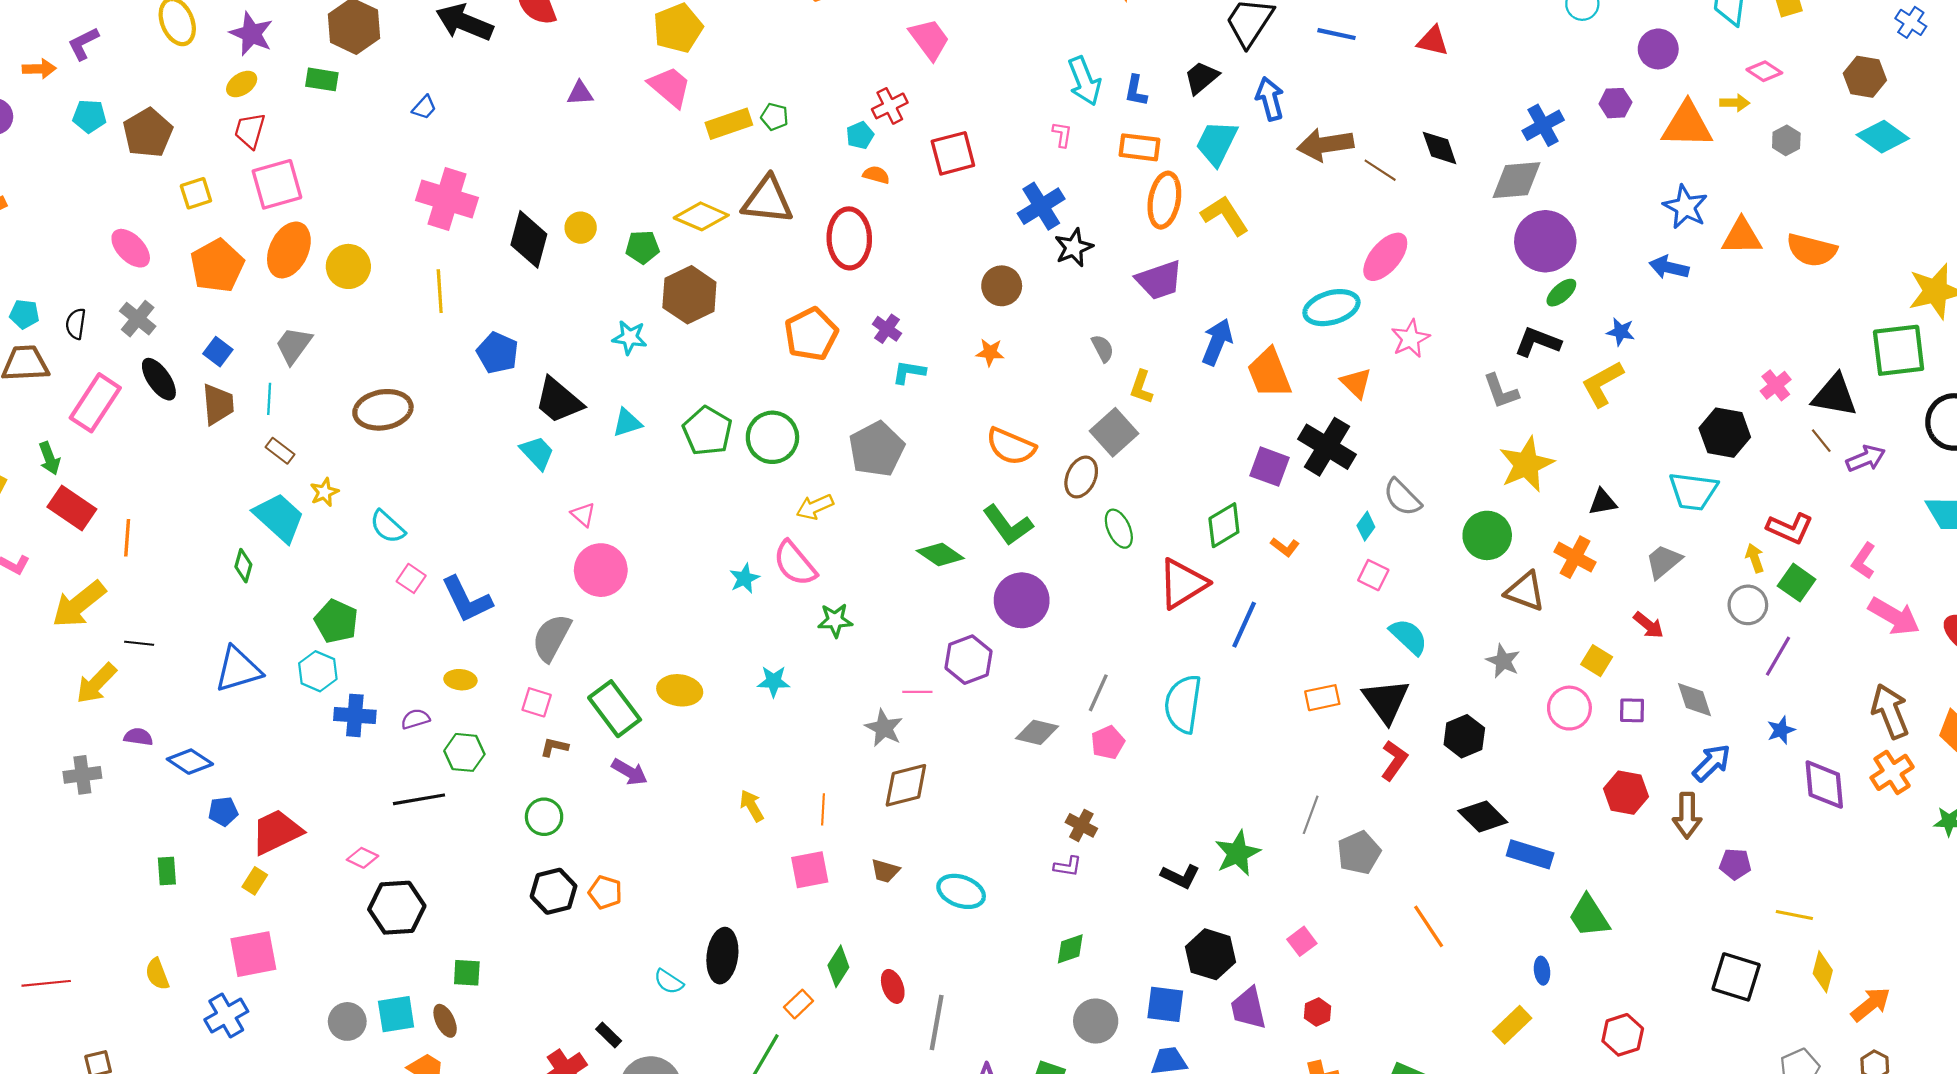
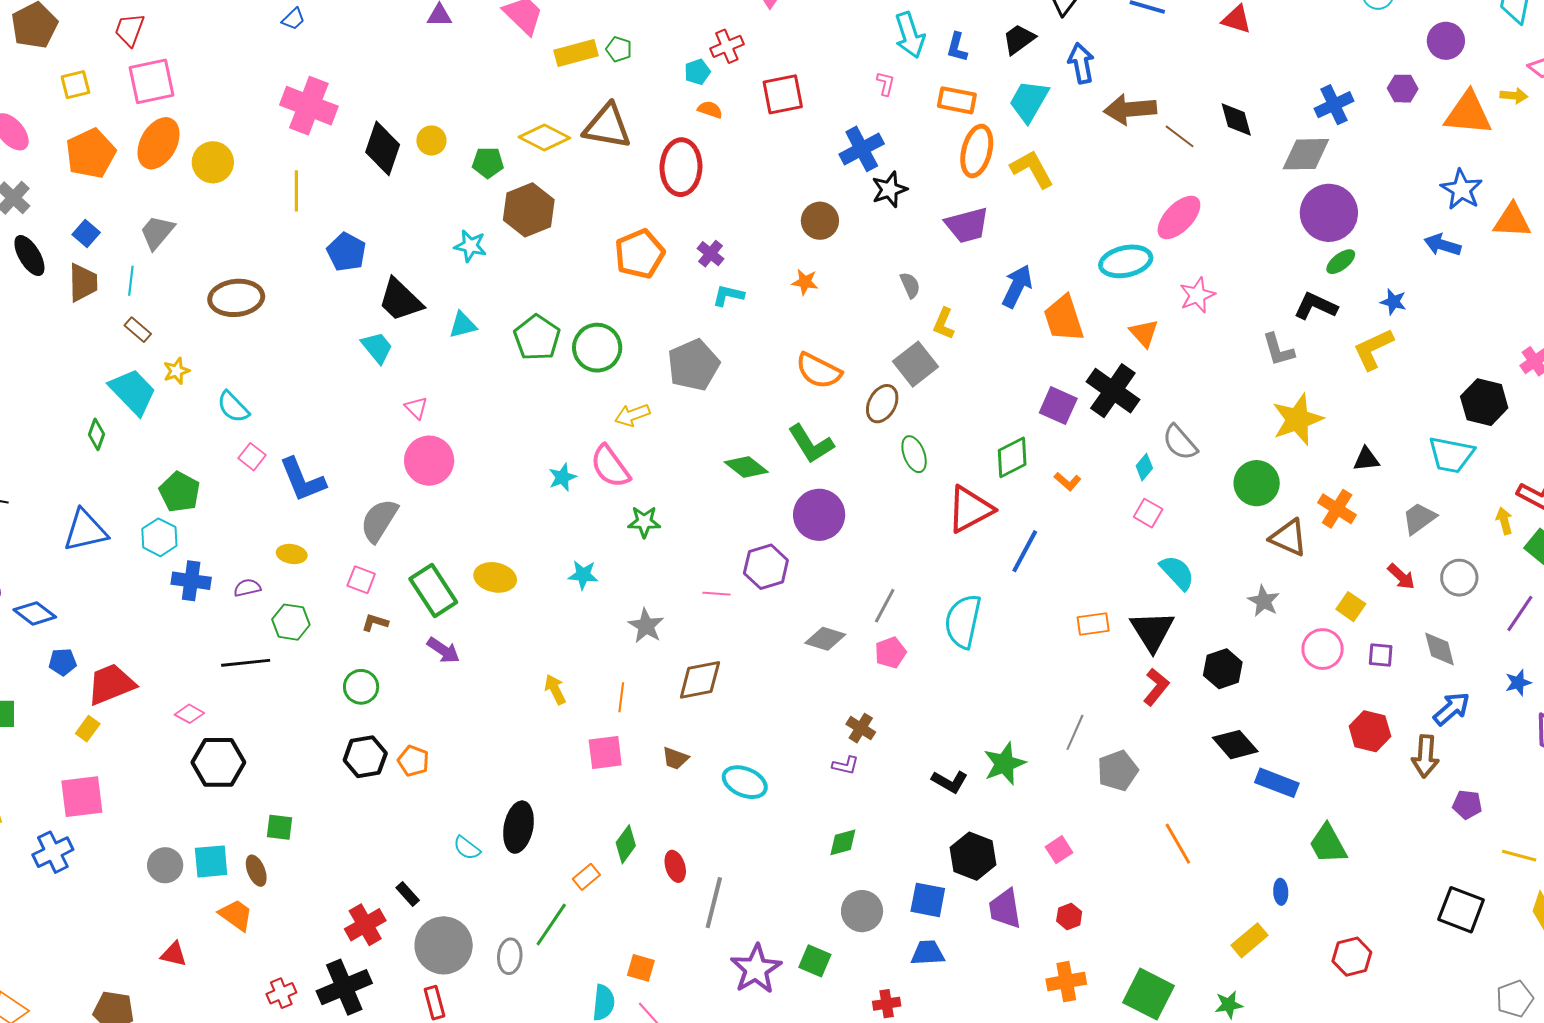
gray circle: (1748, 605) -> (1459, 578), moved
gray star: (884, 728) -> (646, 626), moved

